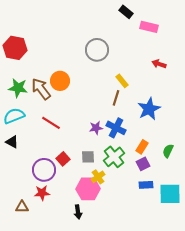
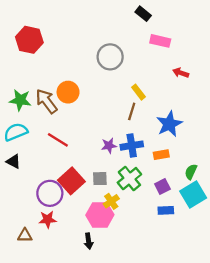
pink rectangle: (149, 27) -> (160, 41), moved
red hexagon: (15, 48) -> (29, 40), moved
blue cross: (116, 128) -> (132, 146), turned -36
orange rectangle: (142, 147) -> (161, 155), moved, turned 48
red square: (63, 159) -> (71, 181), size x1.6
cyan square: (170, 194) -> (193, 194), moved, turned -30

